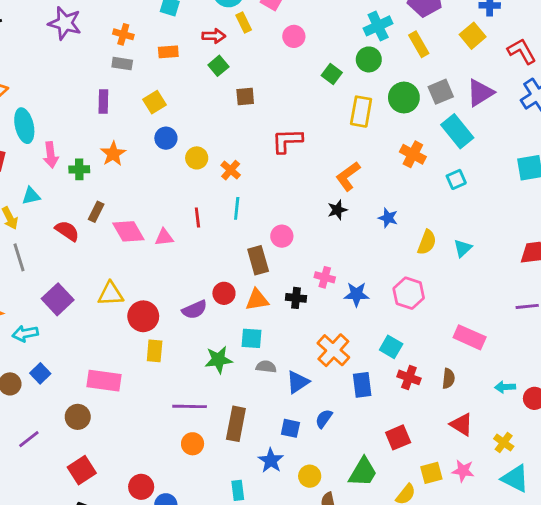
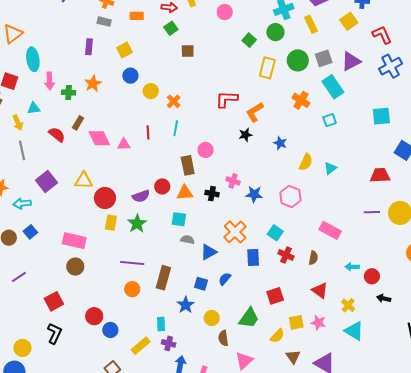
red L-shape: (287, 141) -> (227, 99), moved
green star: (218, 360) -> (137, 224), moved, turned -30
brown circle: (78, 417) -> (75, 267), moved

